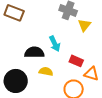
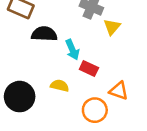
black semicircle: (34, 52) -> (44, 34), moved
red rectangle: (76, 61) -> (89, 69), moved

